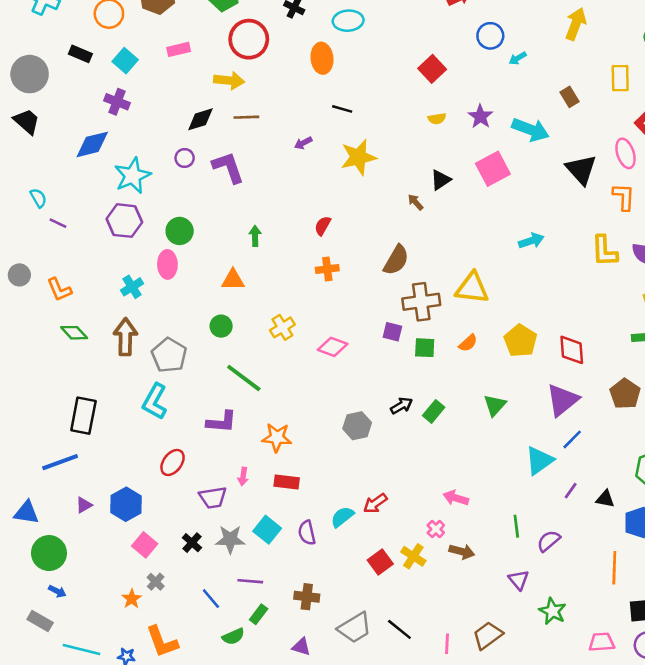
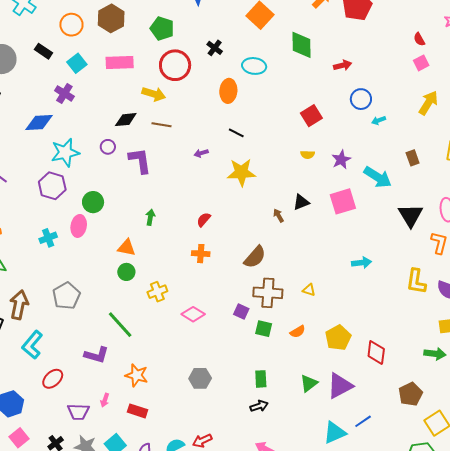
pink rectangle: (179, 49) -> (120, 63), size x1.5
yellow triangle: (472, 288) -> (309, 290), size x0.5
green circle: (221, 326) -> (126, 272), moved
brown arrow: (125, 337) -> (19, 305), moved
purple triangle: (562, 400) -> (340, 386), moved
cyan L-shape: (155, 401) -> (32, 345), moved
black arrow: (402, 406) -> (259, 406), moved
green rectangle: (434, 411) -> (261, 379), turned -54

